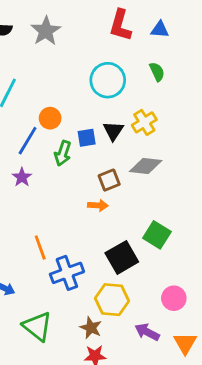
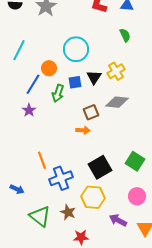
cyan circle: (108, 80) -> (76, 49), moved
green square: (157, 235) -> (135, 161), moved
brown star: (91, 328) -> (68, 212), moved

